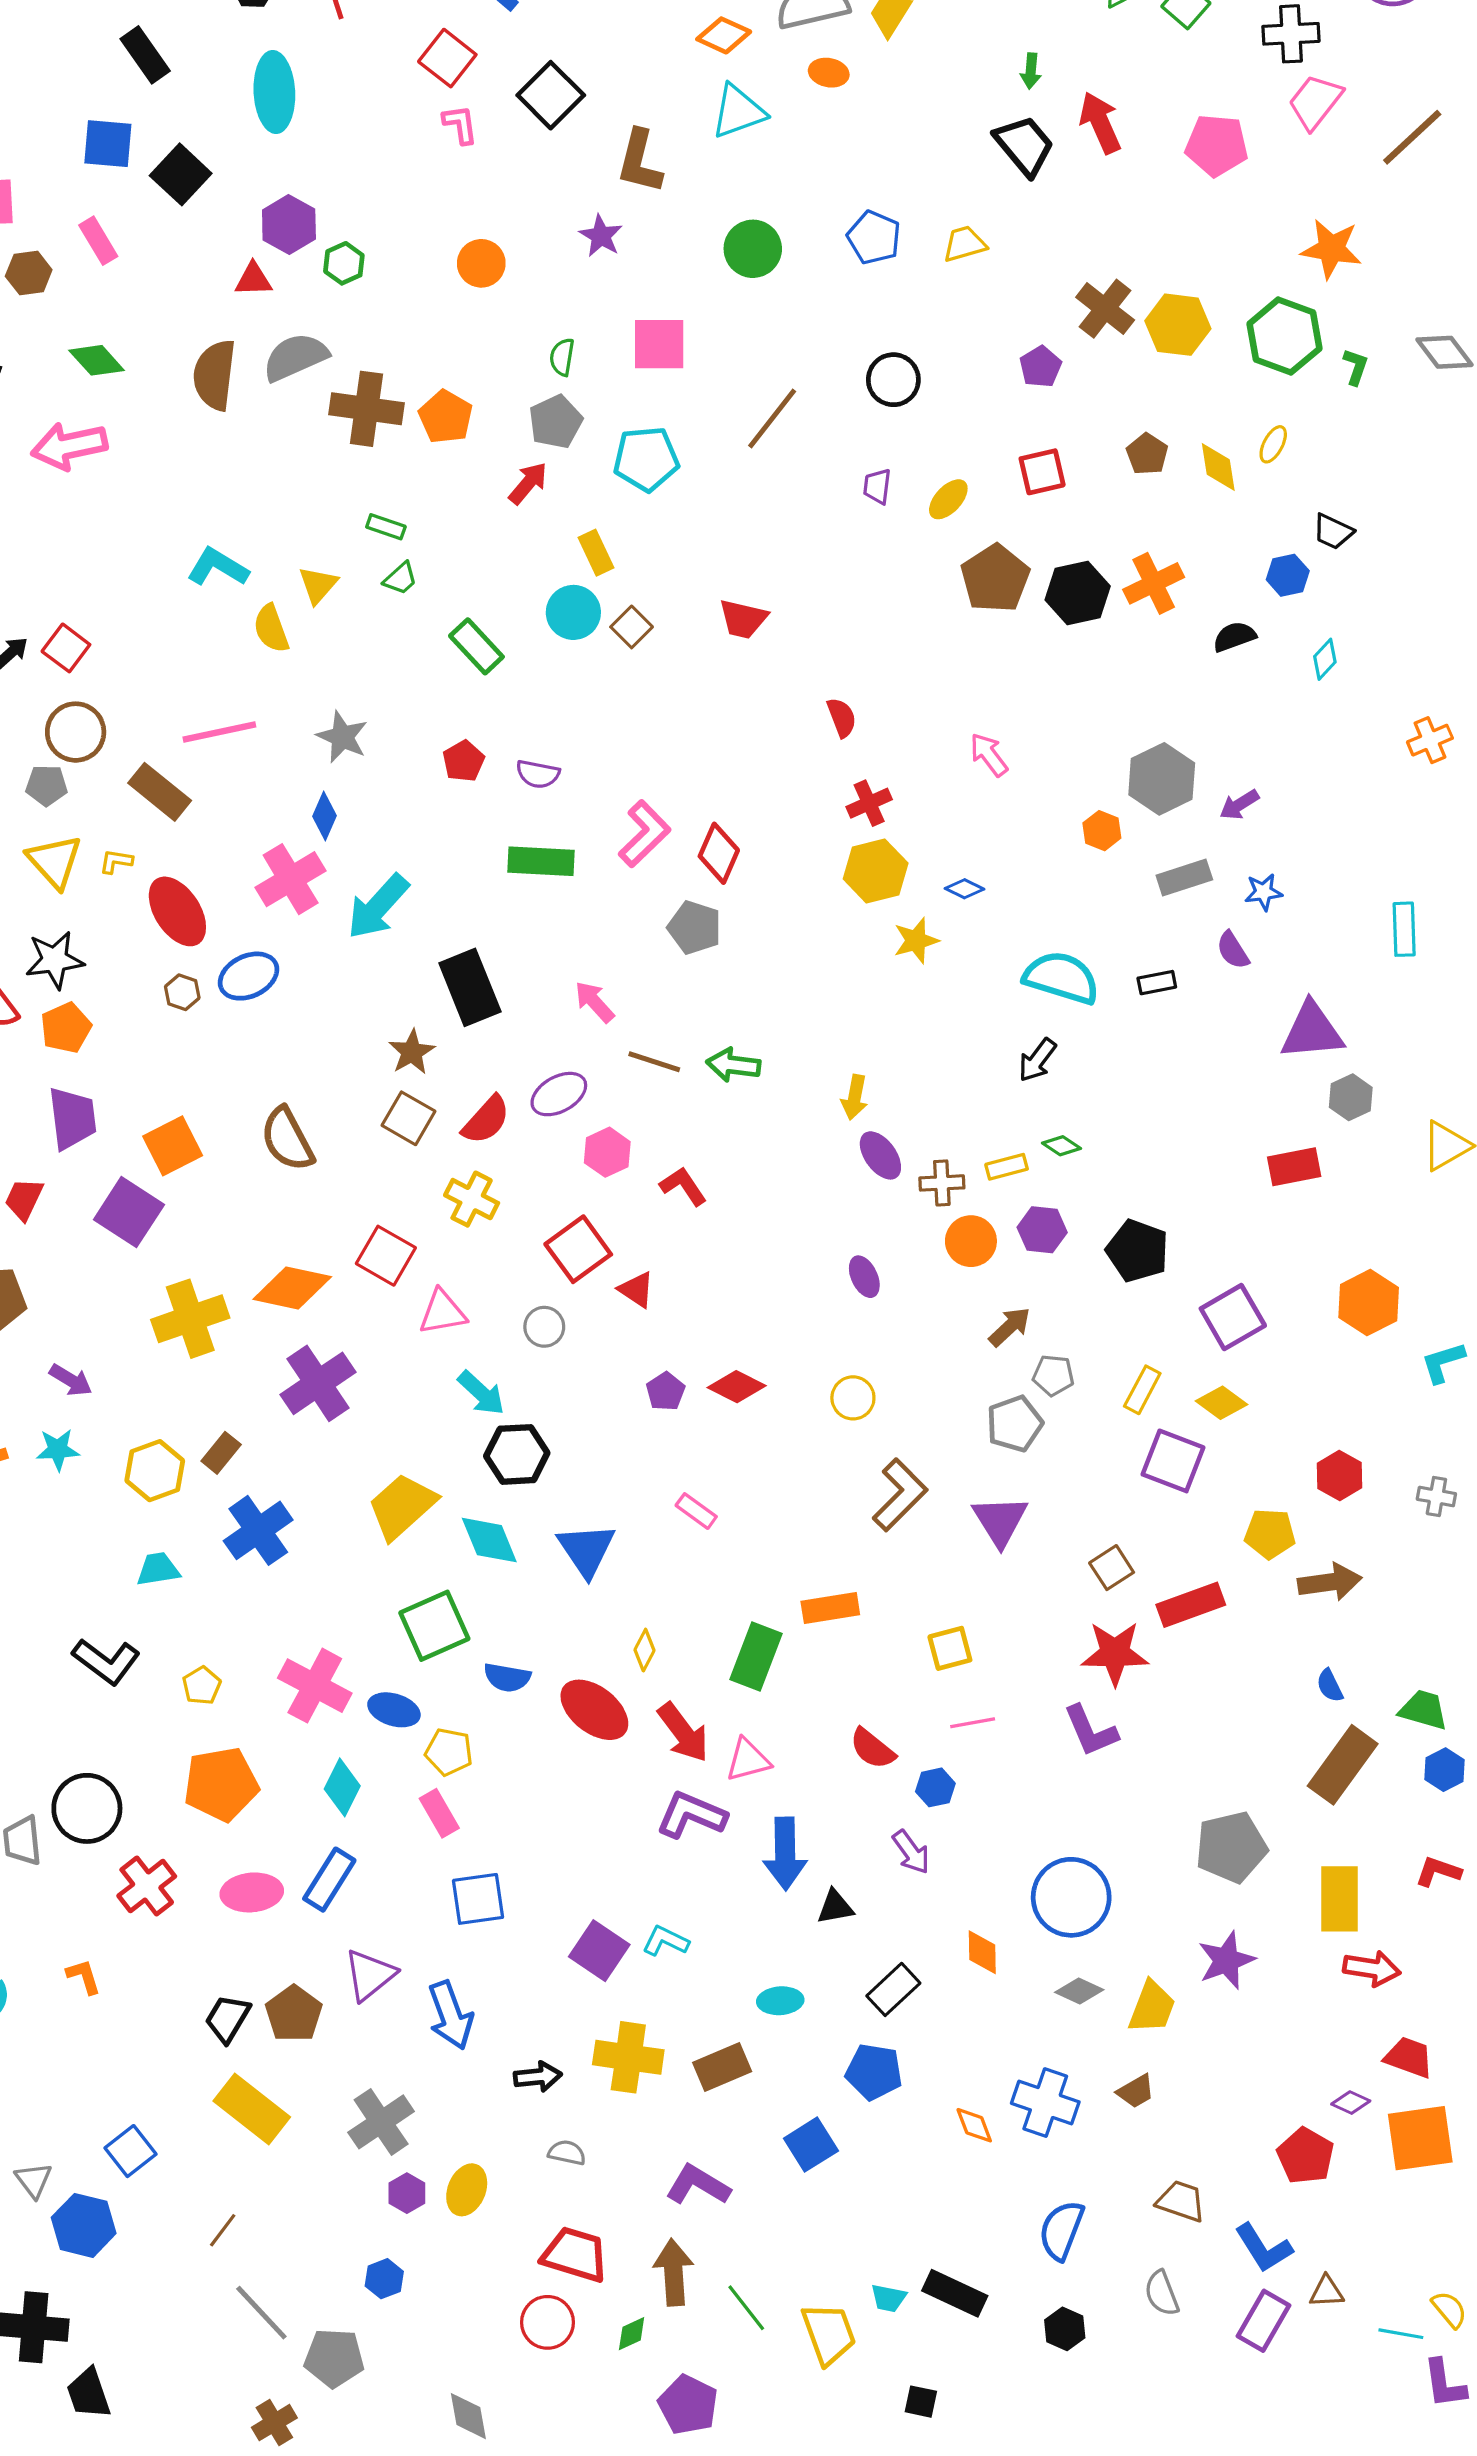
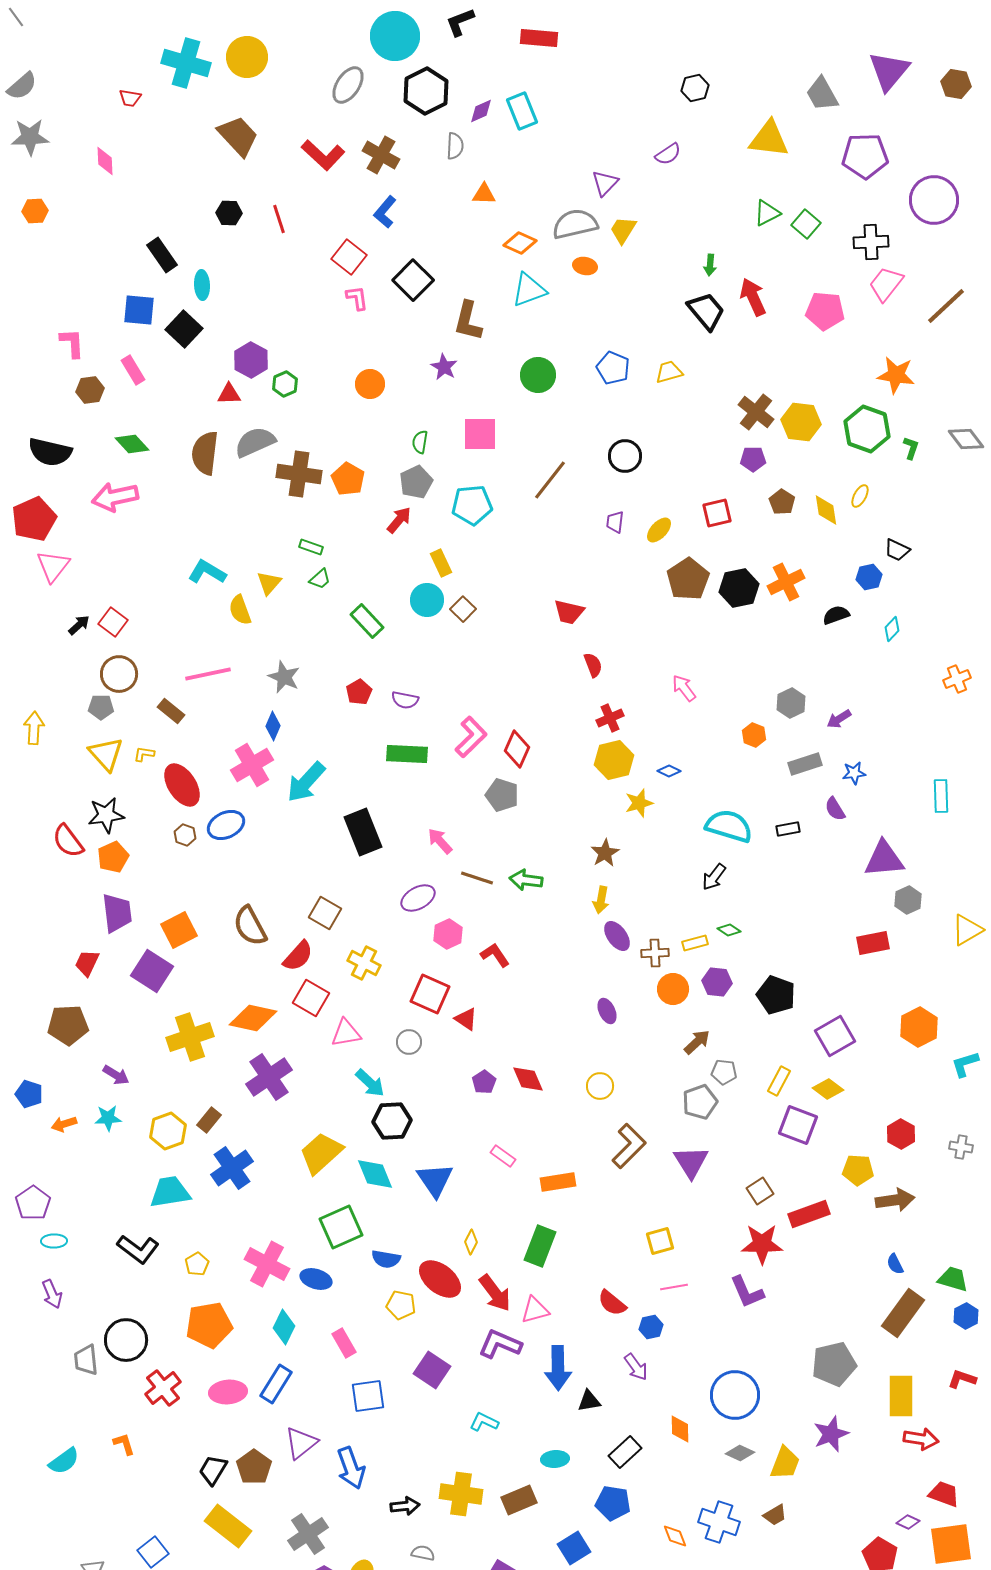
cyan ellipse: (274, 92) -> (202, 285), moved, size x0.6
purple pentagon: (1040, 367) -> (753, 459), moved, turned 30
red trapezoid: (743, 619) -> (569, 612), moved
gray hexagon: (1162, 779) -> (791, 703), size x0.7
brown rectangle: (160, 792) -> (171, 711), size x0.7
brown star: (412, 1052) -> (605, 853), moved
red semicircle: (486, 1120) -> (298, 956), moved
red square: (578, 1249) -> (430, 994), turned -30
red diamond: (737, 1387) -> (528, 1079), turned 40
cyan trapezoid: (158, 1569) -> (170, 1192), size x1.5
orange rectangle: (830, 1608) -> (558, 1182), moved
yellow pentagon: (449, 1752) -> (401, 1305), moved
purple square: (599, 1951) -> (432, 1370), moved

